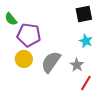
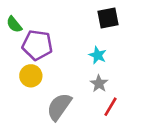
cyan star: (86, 41) -> (98, 55), moved
gray semicircle: (51, 62) -> (59, 107), moved

